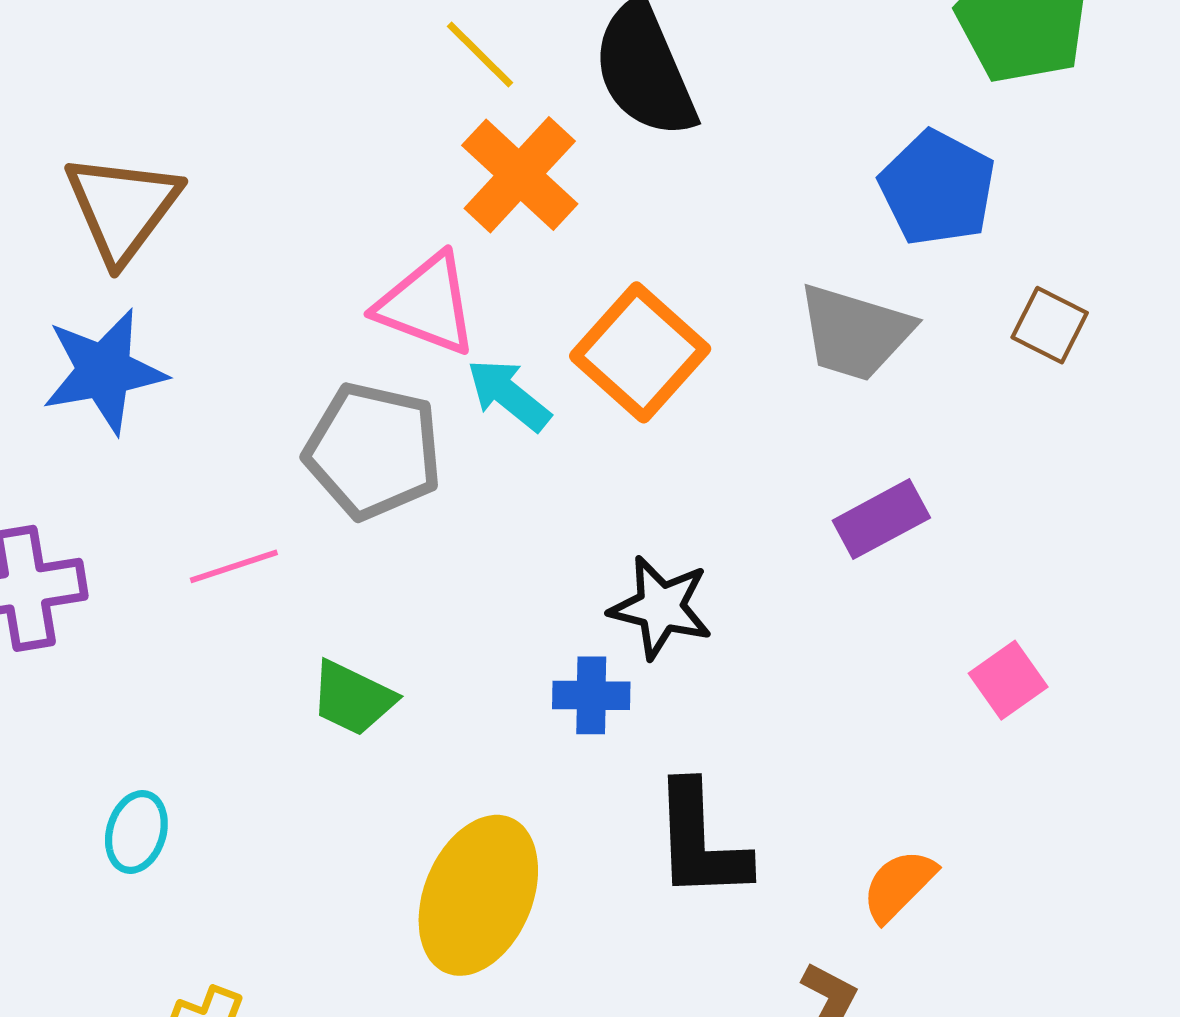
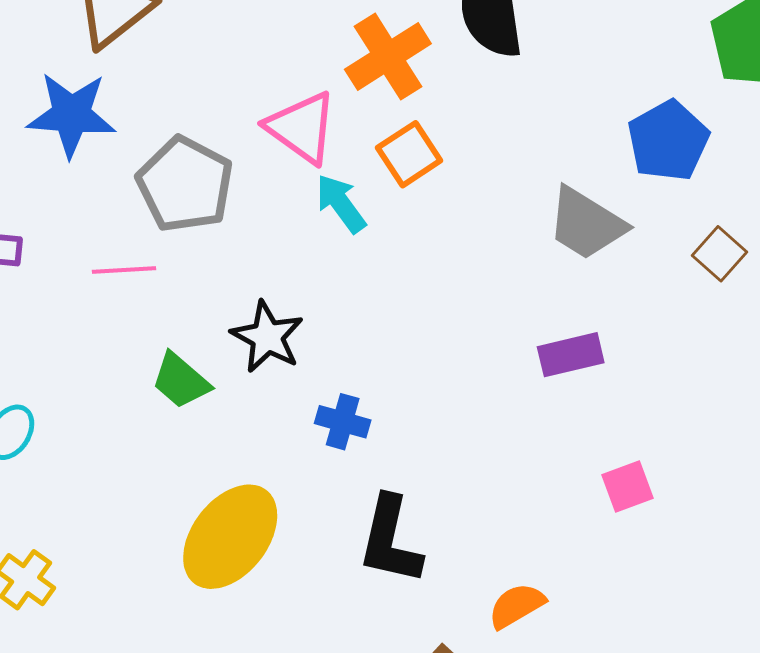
orange square: (640, 352) -> (409, 154), moved, size x0.7
gray pentagon: (373, 451) -> (185, 184), moved
black star: (661, 607) -> (267, 337), moved

